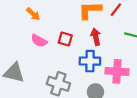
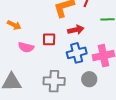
red arrow: (96, 37) -> (76, 30), turned 105

